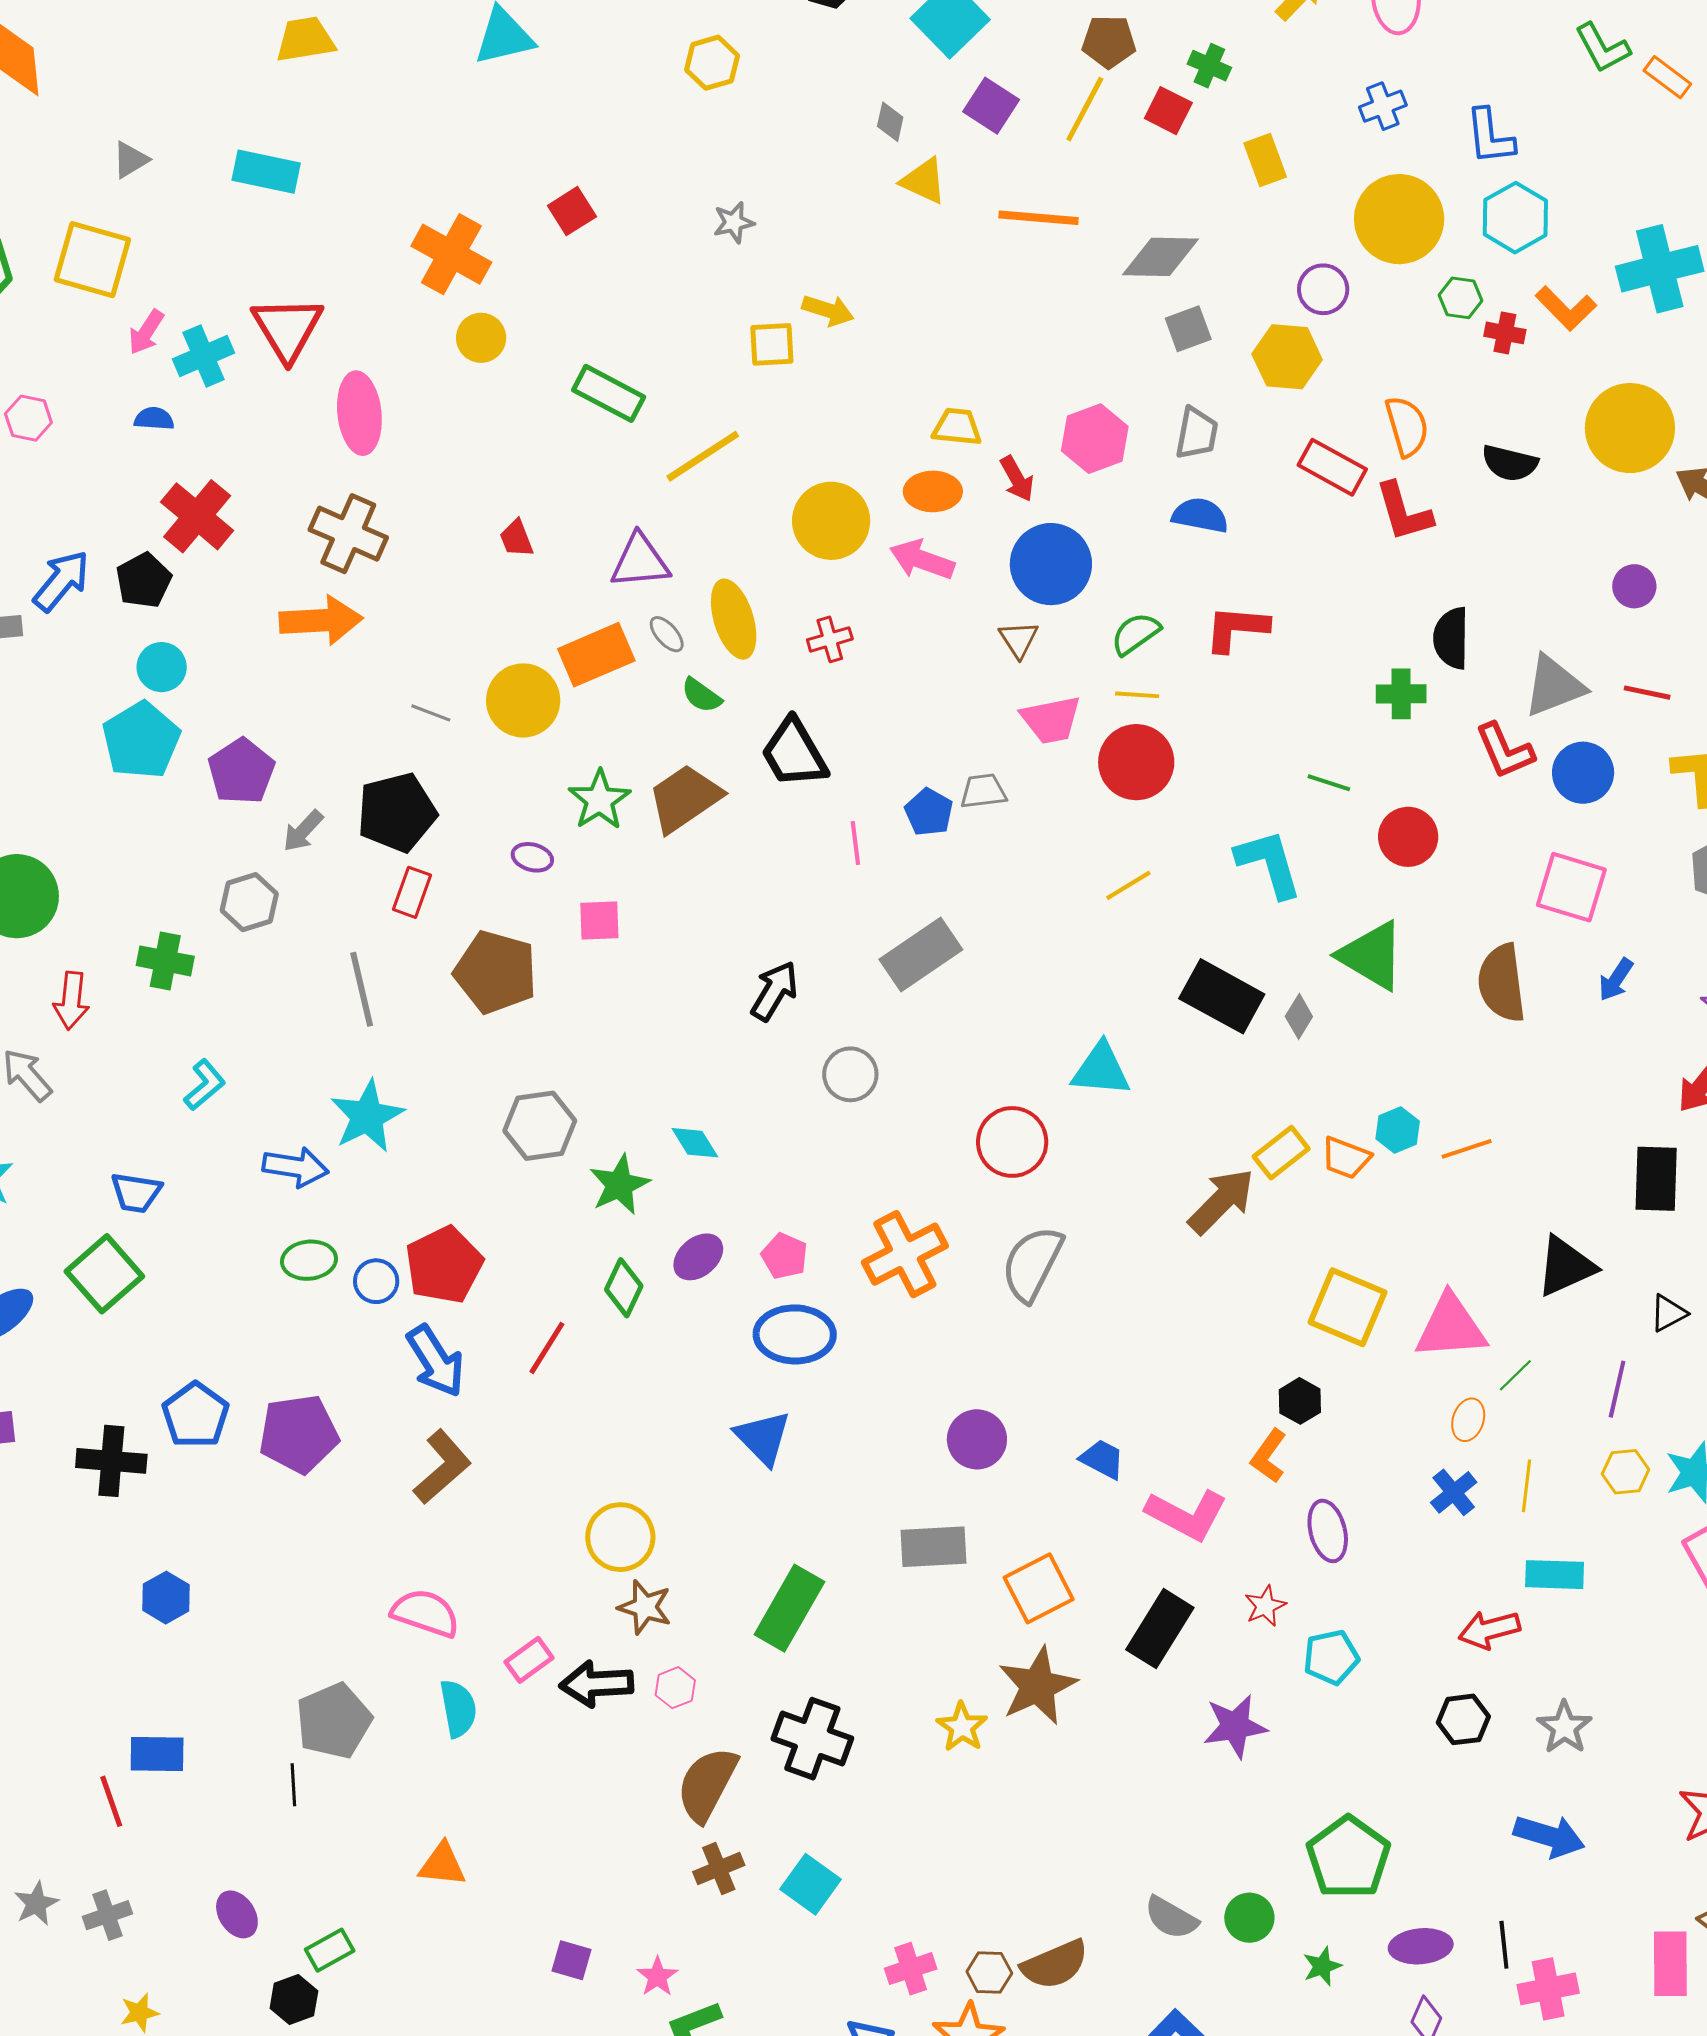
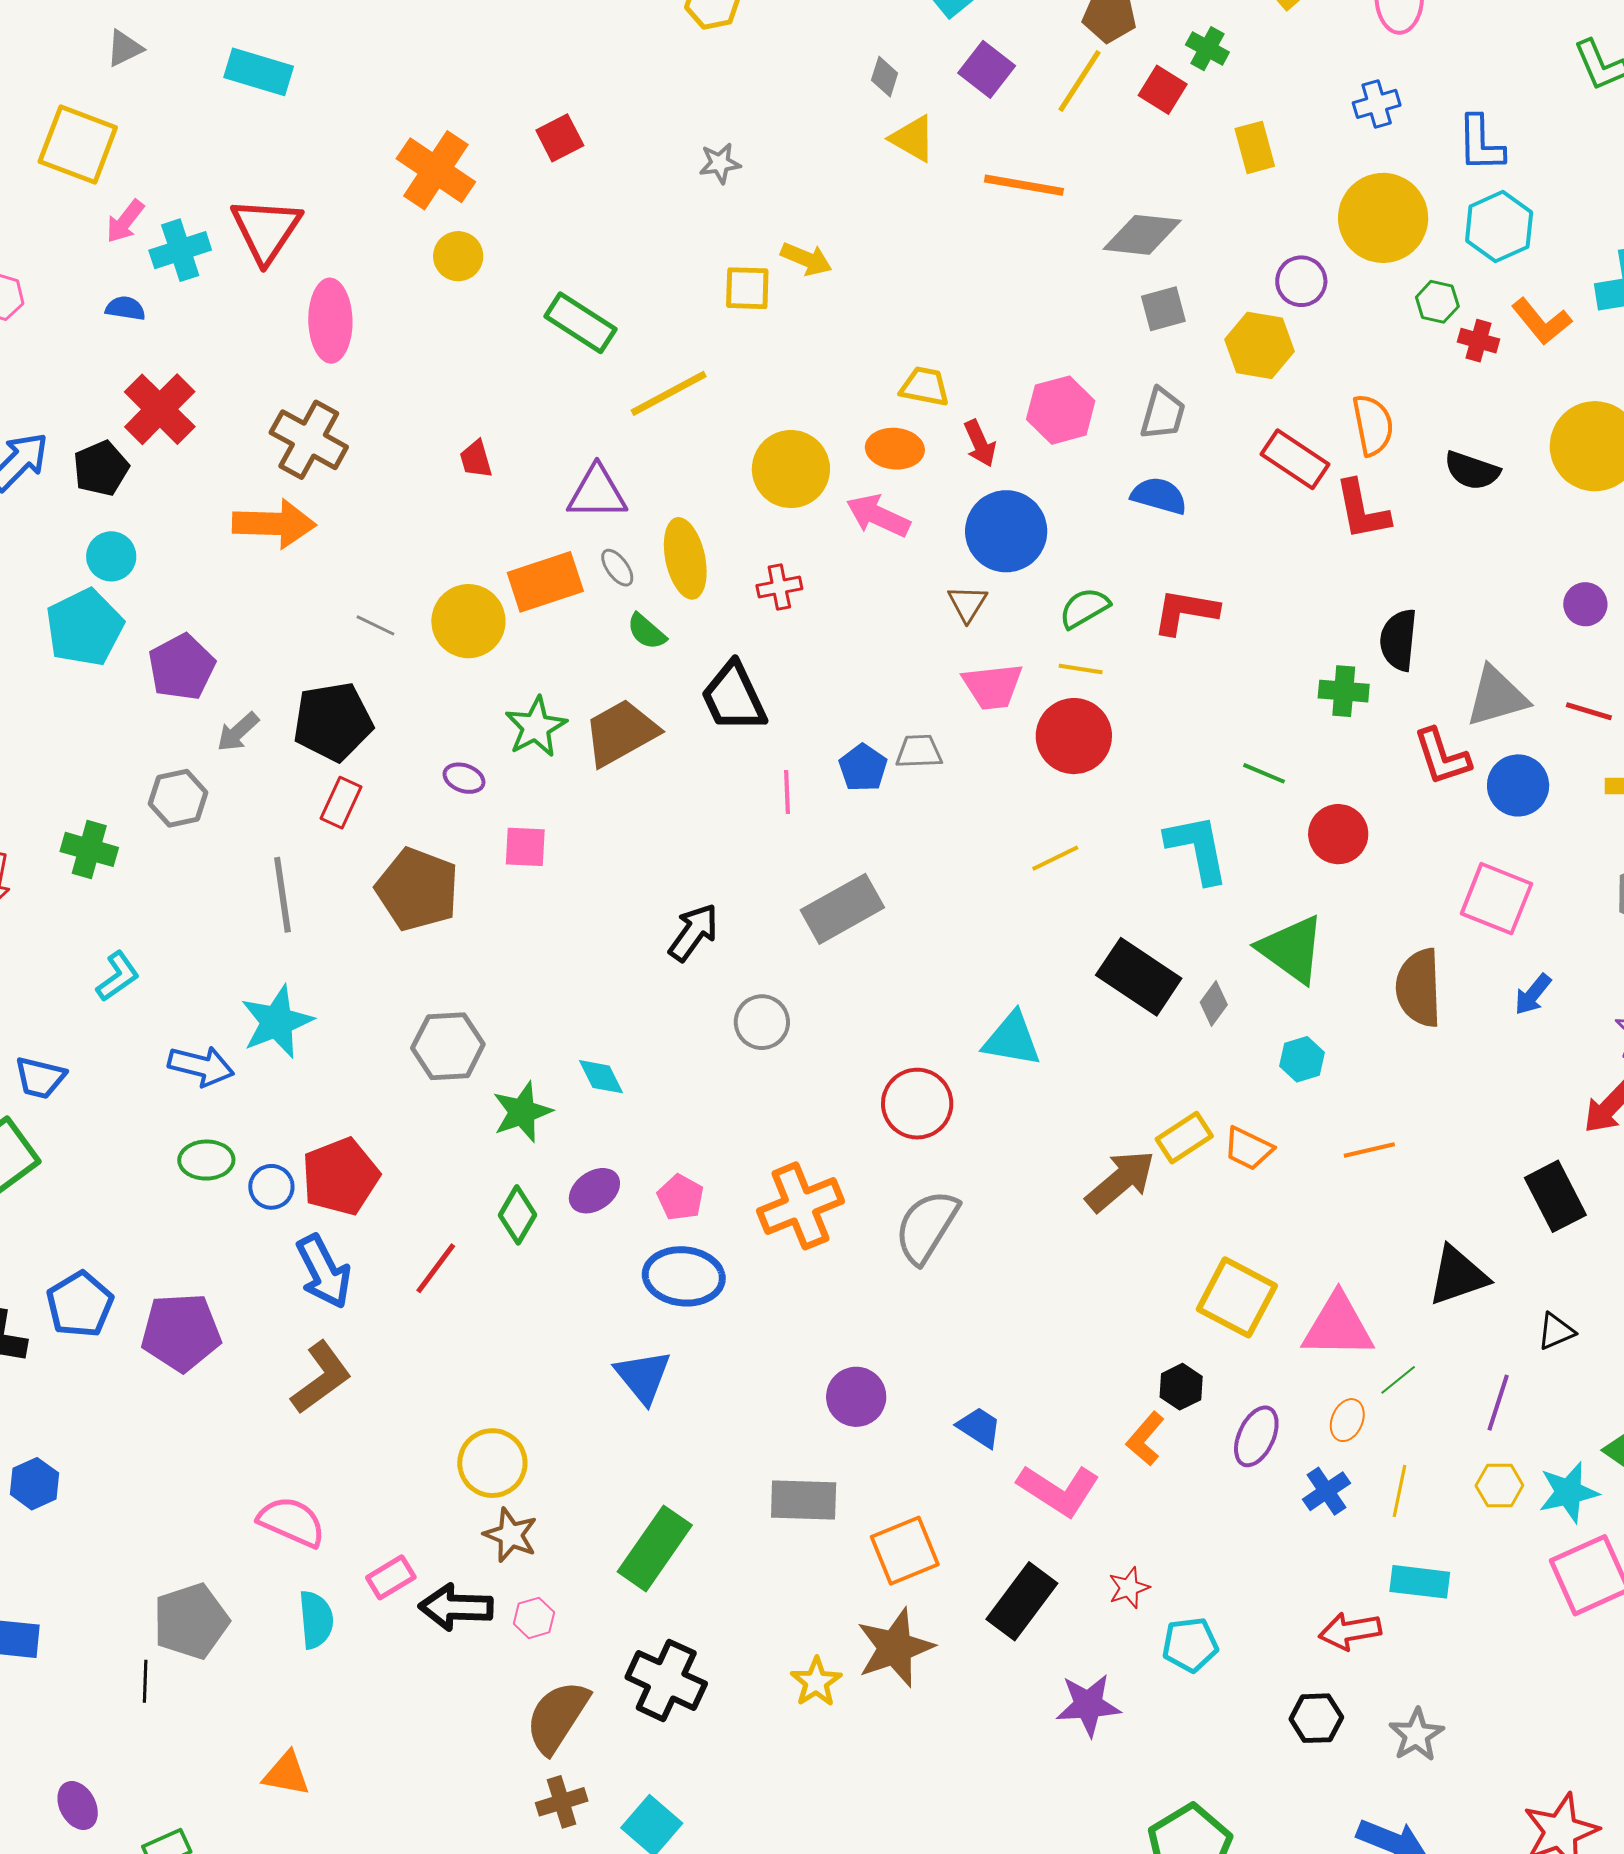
cyan hexagon: (1398, 1130) -> (1302, 1059), moved
black rectangle: (1656, 1179) -> (1555, 1196), turned -34
purple ellipse: (1328, 1531) -> (1256, 1436), moved, turned 34

